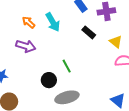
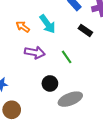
purple arrow: (26, 46) -> (35, 53), moved
green line: (67, 66) -> (67, 57), moved

